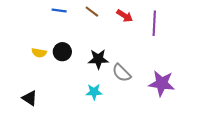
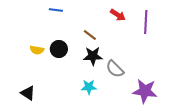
brown line: (92, 12) -> (90, 35), moved
purple star: (162, 83) -> (145, 91), moved

